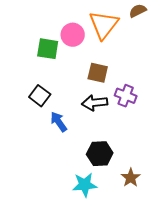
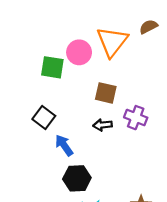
black arrow: (95, 103) -> (103, 125), size x0.7
black hexagon: (100, 154) -> (77, 178), moved

